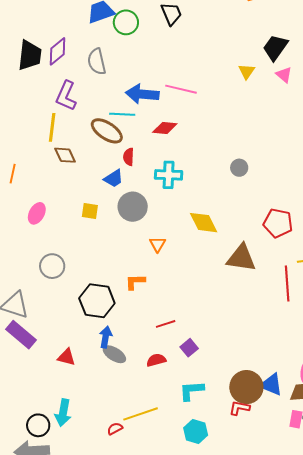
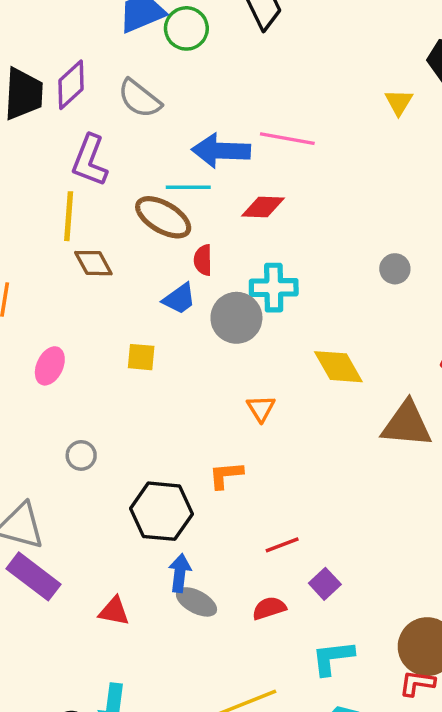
gray semicircle: (97, 62) -> (140, 99), turned -36
gray circle: (133, 207) -> (236, 318), moved
gray circle: (52, 266) -> (81, 455), size x0.7

